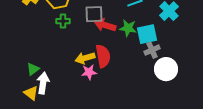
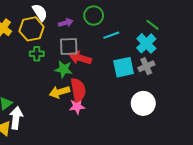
green star: (128, 28) -> (64, 69), moved
gray cross: (152, 50) -> (146, 66), moved
pink star: (89, 72) -> (77, 106), moved

